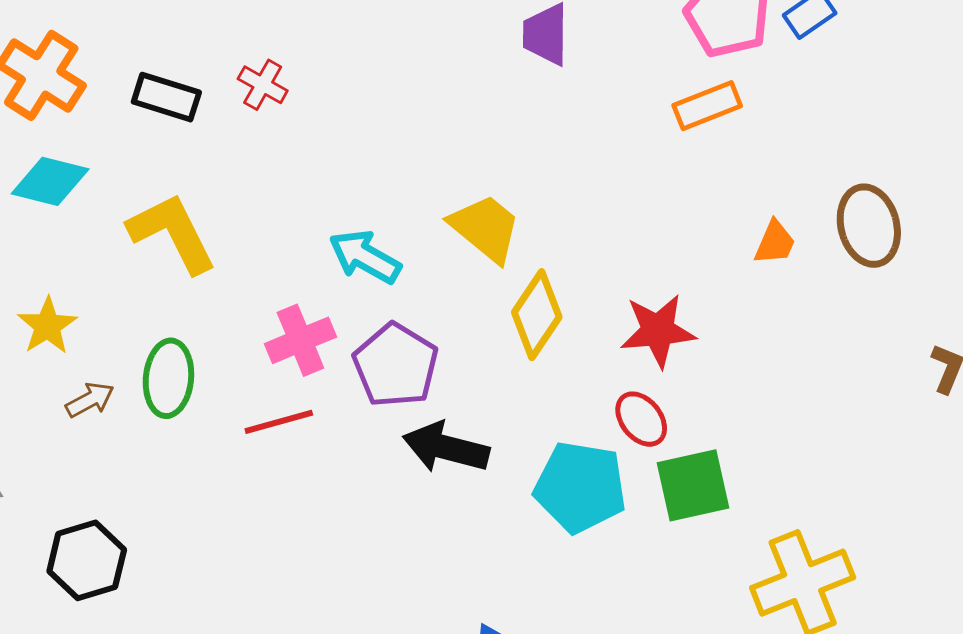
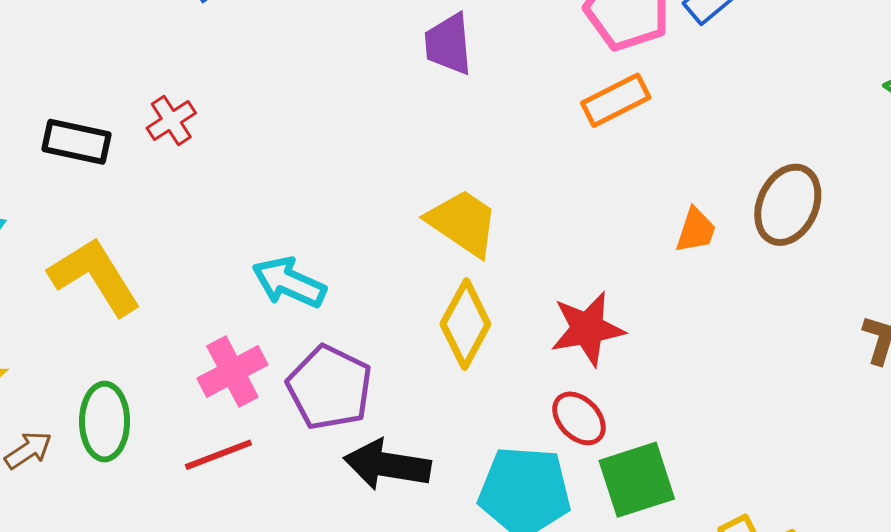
red cross: (263, 85) -> (171, 120), turned 33
brown ellipse: (869, 226) -> (788, 205), turned 44
yellow trapezoid: (485, 228) -> (463, 223), moved

